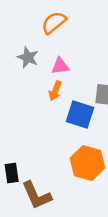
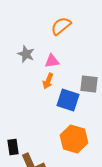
orange semicircle: (54, 23) -> (61, 26), moved

